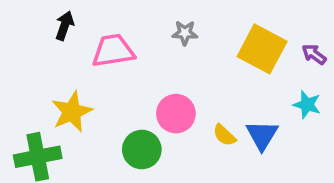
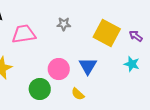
yellow semicircle: (224, 135) -> (78, 94), moved
blue triangle: (262, 135) -> (88, 66), moved

